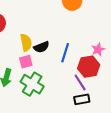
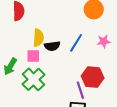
pink star: (98, 50) -> (104, 41), moved
blue line: (65, 53) -> (76, 43), moved

